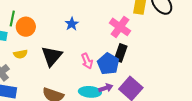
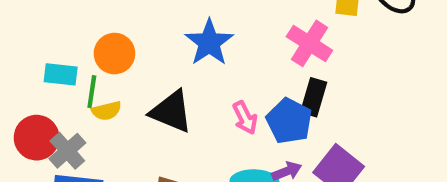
green line: (12, 18) -> (92, 92), moved
blue star: (72, 24) -> (209, 43), size x1.6
black triangle: (52, 56) -> (171, 112), turned -45

